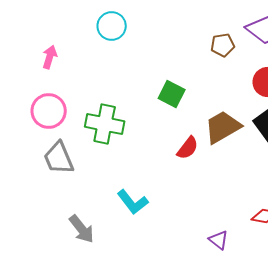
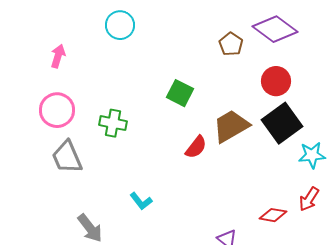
brown pentagon: (223, 45) -> (231, 44), turned -30
green cross: (105, 124) -> (113, 123), size x0.7
cyan L-shape: (133, 202) -> (141, 201), size x0.7

